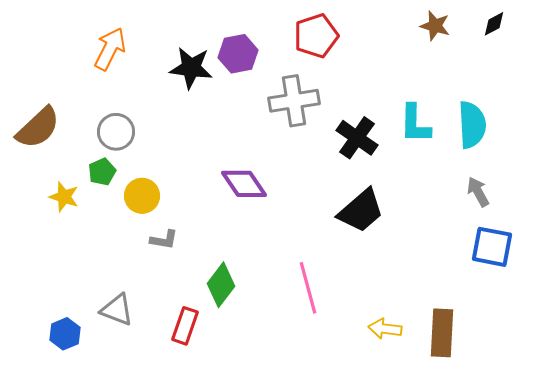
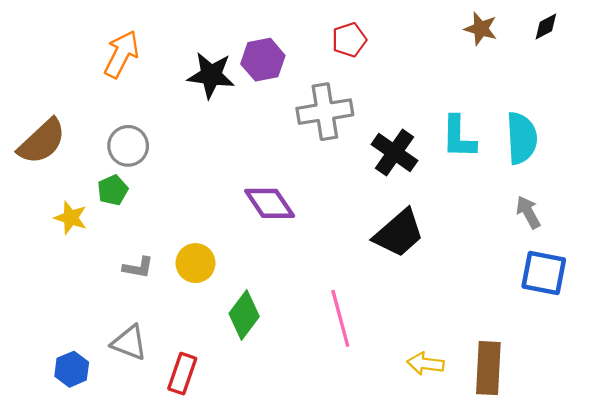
red pentagon: (316, 36) -> (349, 40), size x0.7
yellow circle: (142, 196) -> (196, 263), moved
gray L-shape: (164, 240) -> (138, 267), moved
red rectangle: (185, 326) -> (182, 374), moved

